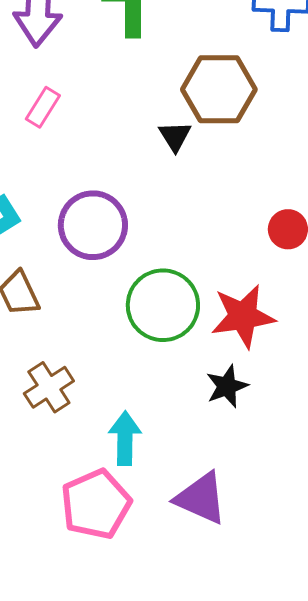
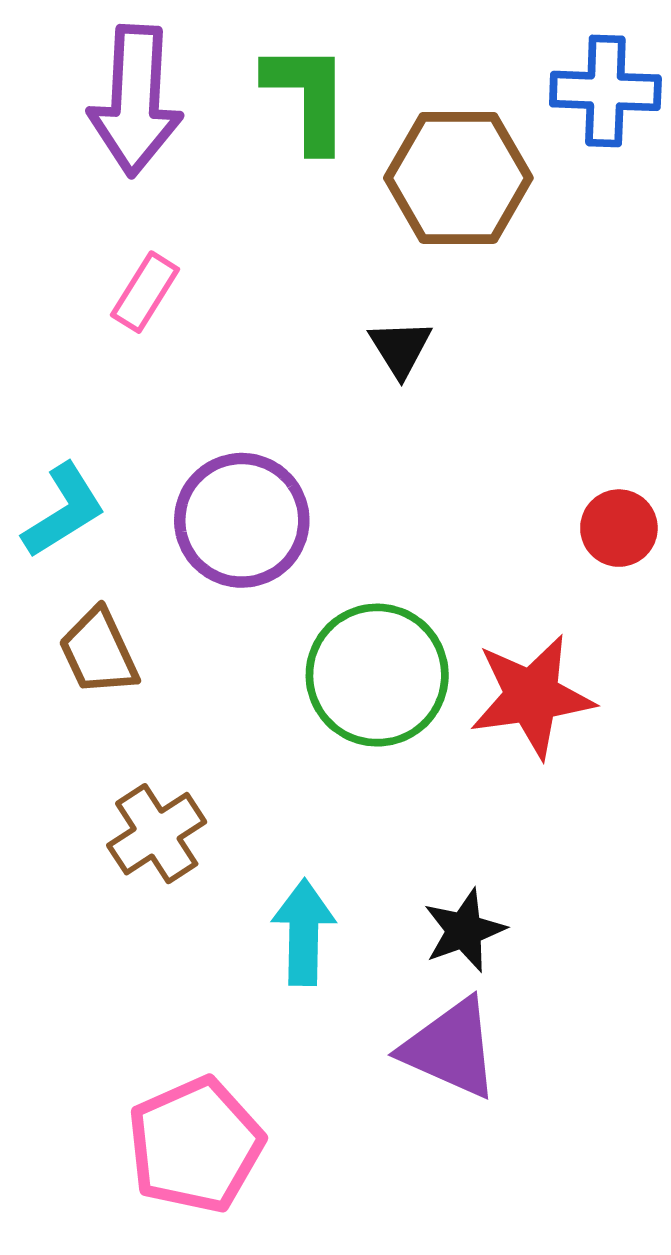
brown hexagon: (219, 89) -> (458, 178), moved
black star: (227, 386) -> (464, 930), moved
pink pentagon: (96, 504) -> (195, 1145), moved

